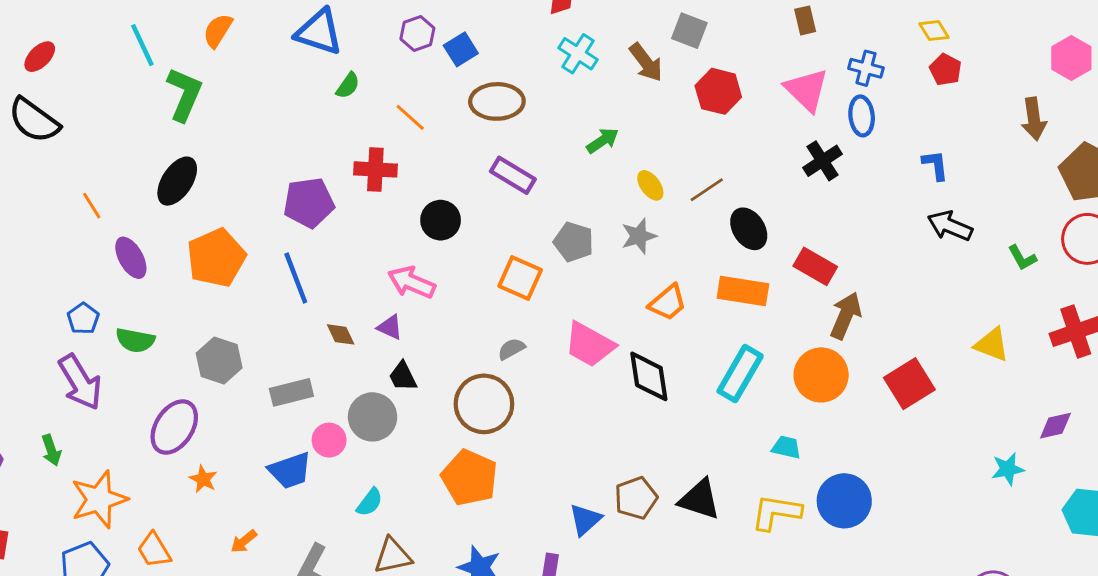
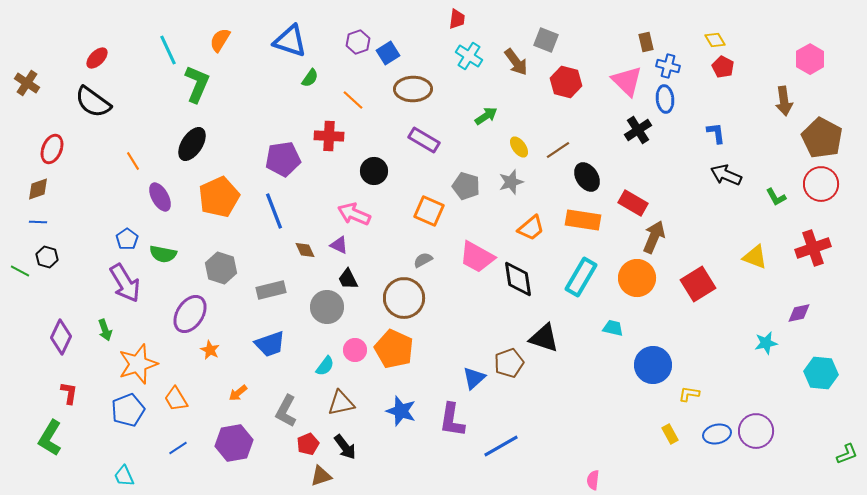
brown rectangle: (805, 20) -> (646, 42), moved
pink circle: (329, 440) -> (355, 350), moved
black triangle: (700, 499) -> (544, 338), moved
yellow L-shape: (776, 512) -> (689, 394), moved, size x0.6

